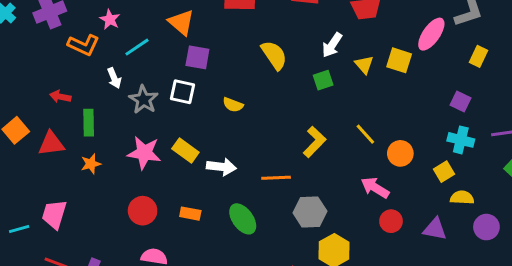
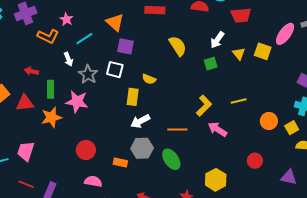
yellow line: (365, 134) -> (239, 101), turned -63
yellow rectangle: (185, 151) -> (133, 97), moved, turned 60
pink star: (144, 153) -> (77, 102), moved
orange circle: (400, 153) -> (269, 121), moved
orange star: (91, 164) -> (51, 117), size x1.5
white arrow: (221, 167) -> (140, 121), turned 144
pink arrow: (375, 188) -> (217, 129), moved
gray hexagon: (310, 212) -> (142, 148), moved
orange rectangle: (190, 214) -> (120, 162), moved
green ellipse: (243, 219) -> (171, 159), moved
purple triangle: (435, 229) -> (289, 177), moved

